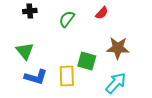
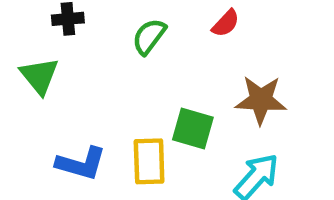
green triangle: (25, 51) -> (39, 76), moved

